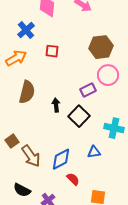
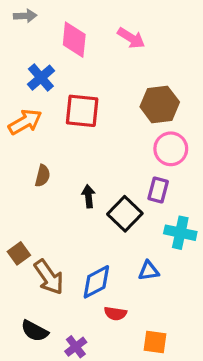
red square: (52, 51) -> (82, 111), size x1.6
purple rectangle: (88, 90) -> (158, 190), moved, turned -49
brown semicircle: (27, 92) -> (43, 176), size x0.6
red semicircle: (73, 179) -> (115, 313), turned 144

